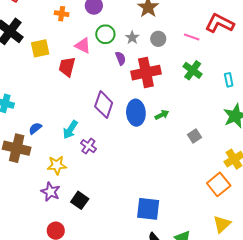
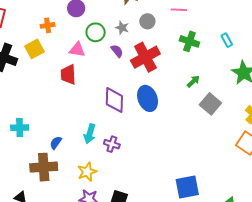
yellow square: (40, 48) -> (34, 49), moved
green arrow: (162, 115) -> (193, 81), moved
gray square: (194, 136) -> (210, 104), size x1.5

